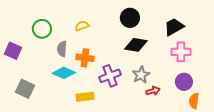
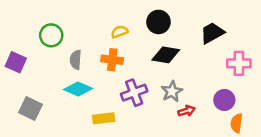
yellow semicircle: (82, 26) -> (119, 32), moved
pink cross: (181, 52) -> (239, 63), moved
orange cross: (85, 58) -> (112, 60), moved

